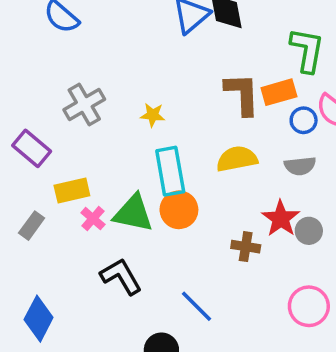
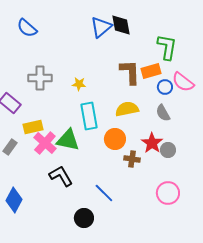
gray cross: (84, 104) -> (40, 78), turned 30
gray semicircle: (300, 166) -> (163, 113), turned 66
orange circle: (179, 210) -> (115, 139), moved
pink cross: (93, 219) -> (45, 143), size x1.6

